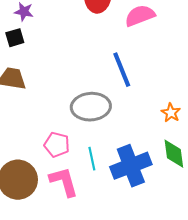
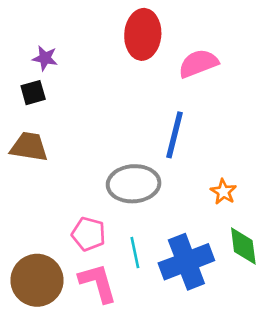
blue line: (122, 70) -> (175, 135), turned 36
orange star: (171, 113) -> (223, 192), moved

